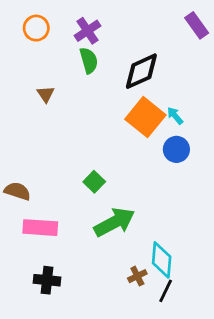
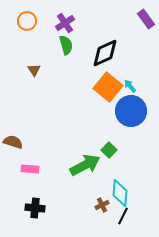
blue circle: (176, 149) -> (131, 111), size x1.6
green square: (94, 182) -> (109, 150), moved
pink rectangle: (40, 228) -> (30, 169), size x0.7

